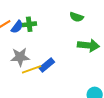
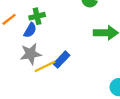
blue semicircle: (17, 27) -> (30, 30), moved

